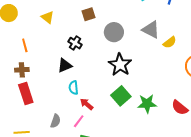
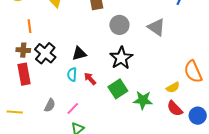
yellow semicircle: (170, 42) -> (173, 87), moved
black cross: (75, 43) -> (45, 53), moved, size x1.5
black triangle: (65, 66) -> (79, 54), moved
red arrow: (87, 104) -> (90, 79), moved

